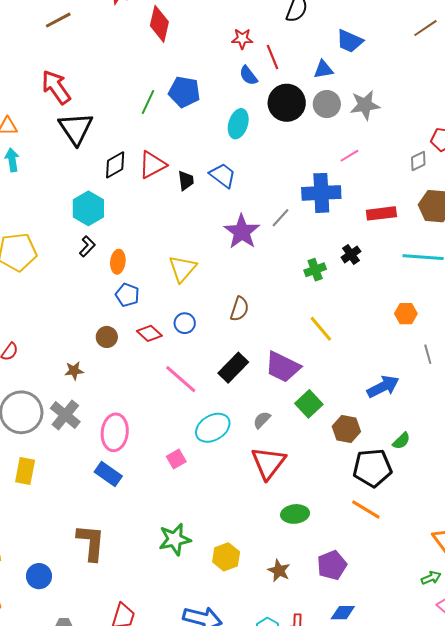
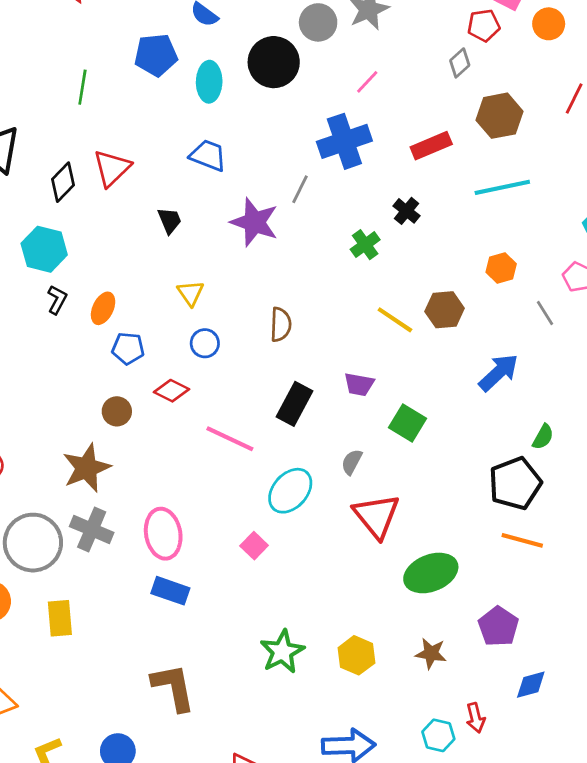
blue pentagon: (184, 92) -> (156, 55), moved
black circle: (287, 103) -> (274, 62), moved
black trapezoid: (186, 180) -> (170, 220), moved
orange ellipse: (118, 262) -> (103, 308), turned 35
yellow triangle: (182, 269) -> (191, 293), size x0.7
blue circle: (185, 323) -> (205, 343), moved
purple trapezoid: (283, 367) -> (359, 384), size x0.6
brown star: (74, 371) -> (86, 468), size x1.8
brown hexagon: (346, 429) -> (445, 310), moved
green ellipse: (295, 514) -> (431, 573), size x1.4

